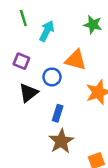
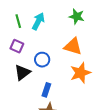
green line: (23, 18) -> (18, 21), moved
orange triangle: (76, 60) -> (73, 46), moved

